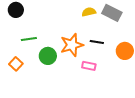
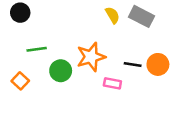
yellow semicircle: (89, 12) -> (112, 15), turned 72
black line: (97, 42) -> (133, 64), moved

